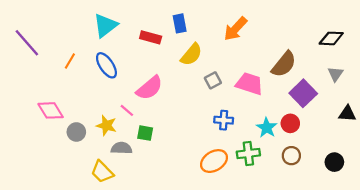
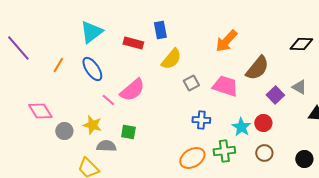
orange arrow: (235, 29) -> (226, 41), moved
gray triangle: (335, 74) -> (299, 87), moved, turned -35
purple square: (303, 93) -> (275, 95), size x0.7
pink line: (127, 110) -> (108, 100), moved

